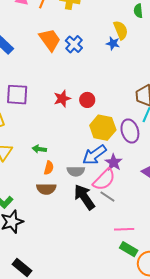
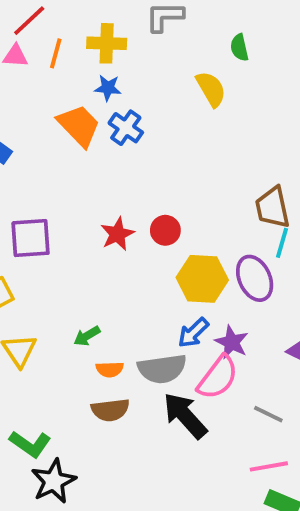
blue star: (113, 43) -> (108, 88), moved
green arrow: (39, 149) -> (87, 336), turned -32
blue arrow: (94, 155) -> (193, 333), size x0.7
orange semicircle: (49, 168) -> (110, 369), turned 80
gray semicircle: (76, 171) -> (162, 369), size x1.4
gray line: (107, 197) -> (268, 414), moved

